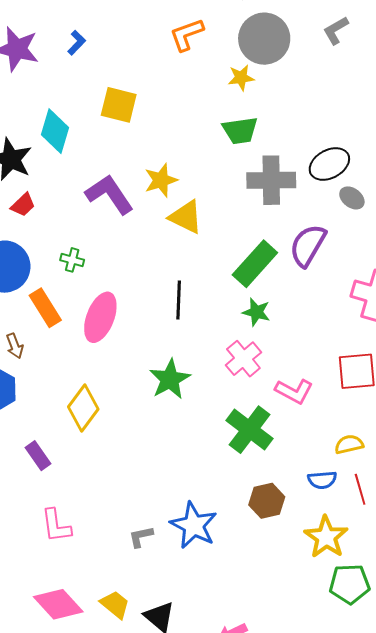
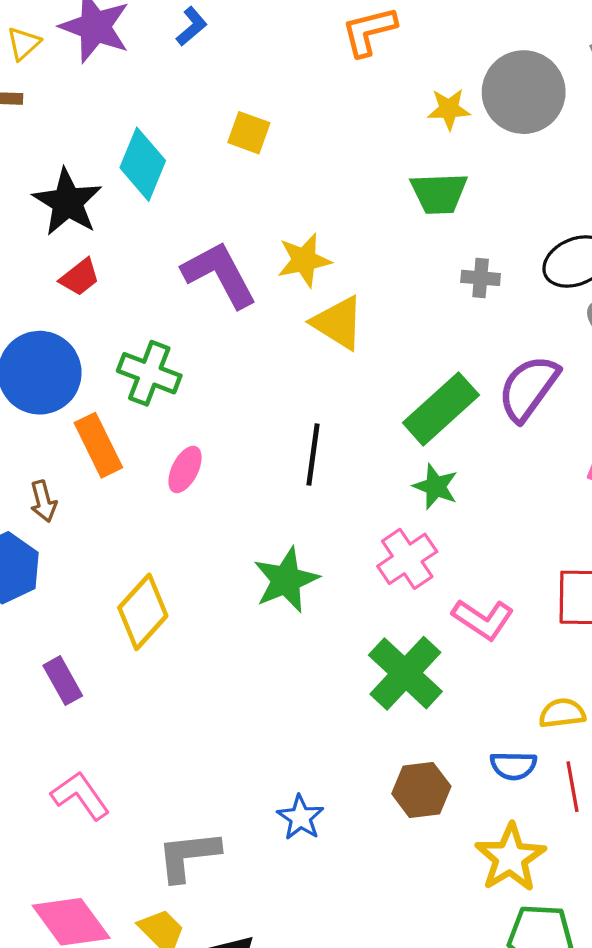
gray circle: (264, 39) -> (524, 92), moved
yellow square: (119, 105) -> (249, 133), size x0.7
gray cross: (271, 180) -> (481, 278), size x0.5
green cross: (72, 260) -> (149, 373), size x1.6
pink ellipse: (100, 317) -> (185, 469), size x0.6
blue star: (194, 525) -> (300, 817), size x0.6
pink L-shape: (56, 526) -> (80, 796), turned 147
gray L-shape: (141, 537) -> (188, 856), moved, size x1.6

